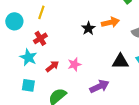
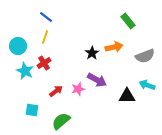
cyan star: (28, 57) -> (25, 71), moved
black triangle: (120, 61) -> (127, 96), moved
purple arrow: (99, 86) -> (97, 80), moved, turned 54

